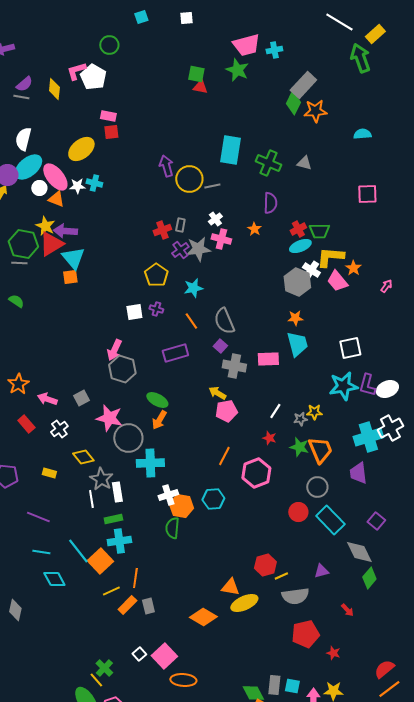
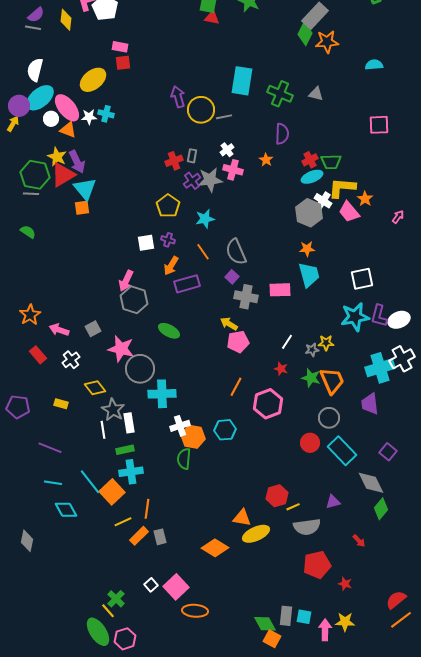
purple arrow: (65, 231) -> (77, 162), turned -120
orange arrow: (159, 420) -> (171, 266), moved

